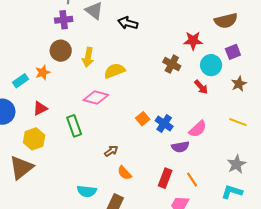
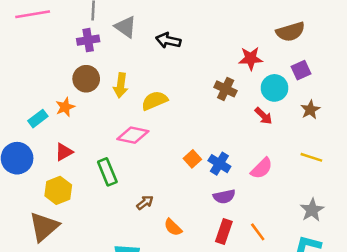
purple semicircle: (180, 147) -> (224, 197), moved
brown arrow: (111, 151) -> (145, 203), moved

